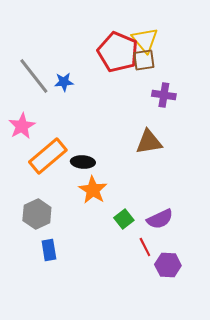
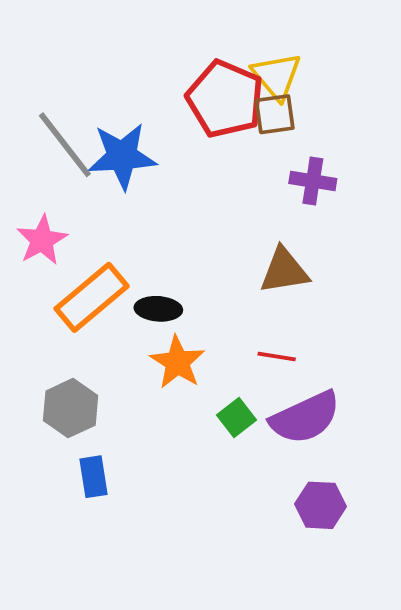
blue star: (64, 82) -> (122, 156), size x1.8
purple semicircle: (160, 219) -> (305, 418), size x1.4
red line: (145, 247) -> (277, 357), moved, turned -54

